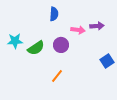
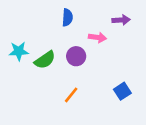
purple arrow: (97, 26) -> (121, 20), moved
blue square: (107, 61) -> (122, 91), moved

